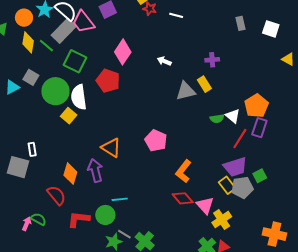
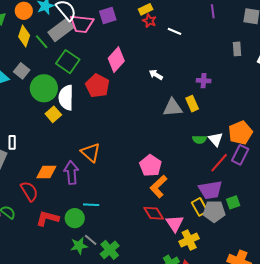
pink trapezoid: (83, 22) -> (82, 24), turned -55
pink pentagon: (156, 141) -> (151, 166), moved
orange diamond: (70, 174) -> (46, 172), turned 65

